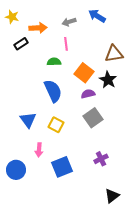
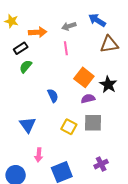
brown triangle: (114, 54) -> (109, 44), moved
green semicircle: (54, 62) -> (26, 66), moved, turned -48
blue semicircle: (53, 91) -> (53, 96), size x0.6
gray square: (93, 118) -> (93, 123), turned 36
yellow square: (56, 125) -> (69, 127), moved

